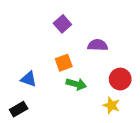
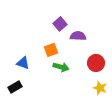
purple square: (62, 24) -> (60, 24), moved
yellow star: (111, 105) -> (100, 88), moved

